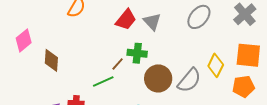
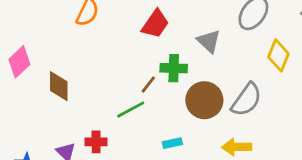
gray triangle: (152, 22) -> (209, 41), moved
yellow diamond: (216, 65) -> (278, 55), moved

